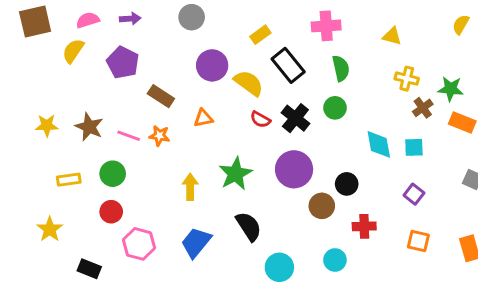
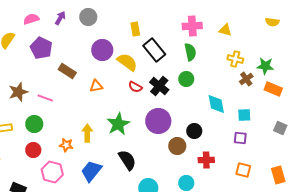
purple arrow: (130, 19) -> (60, 18), moved, turned -56
pink semicircle: (88, 20) -> (31, 19), moved
yellow semicircle: (461, 24) -> (272, 22), turned -112
pink cross: (326, 26) -> (192, 26), moved
yellow rectangle: (260, 35) -> (135, 29), turned -64
brown star: (89, 127) -> (18, 92), turned 30
orange star: (159, 136) -> (66, 145), moved
cyan square: (414, 147) -> (244, 115), moved
purple square: (414, 194) -> (240, 138), turned -32

